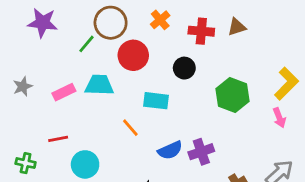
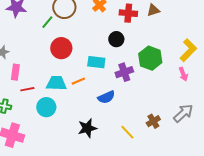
red circle: (133, 55) -> (61, 48), moved
cyan trapezoid: (99, 85) -> (56, 83), moved
pink rectangle: (64, 92) -> (15, 72), moved, turned -56
orange line: (130, 128) -> (78, 81), turned -72
purple cross: (201, 152) -> (124, 72), moved

